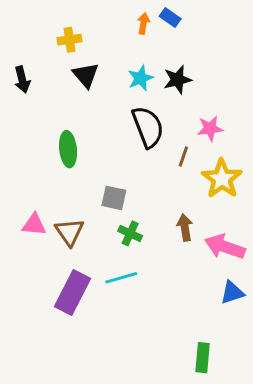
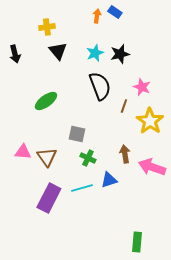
pink star: (210, 128) -> (142, 87), turned 30
green ellipse: (68, 149) -> (46, 101), turned 60
blue triangle: (232, 293) -> (109, 180), moved

